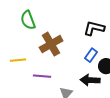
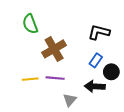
yellow line: (18, 60) -> (30, 79), moved
purple line: (42, 76) -> (55, 78), moved

